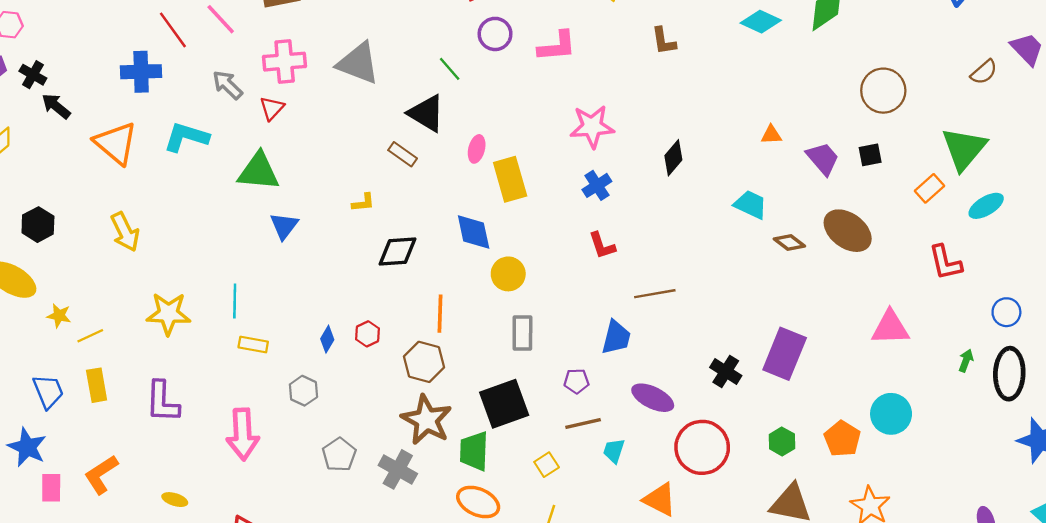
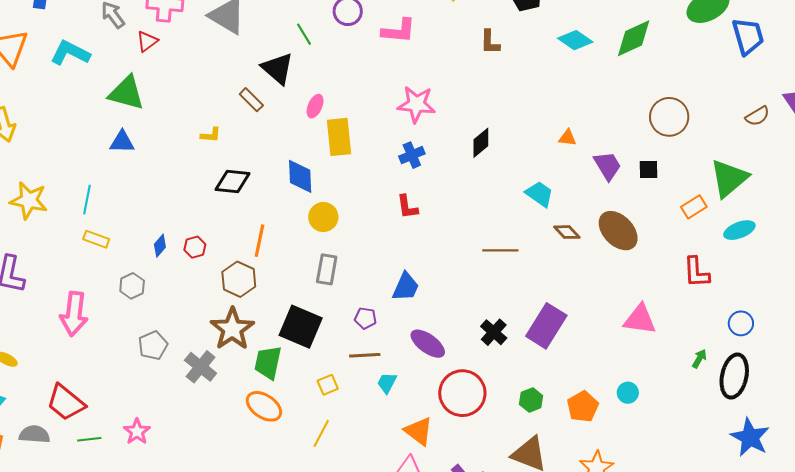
blue triangle: (284, 226) -> (122, 142), moved, turned 44
brown line: (655, 294) -> (500, 250), moved
black square: (504, 404) -> (301, 327), turned 33
cyan circle: (891, 414) -> (628, 393), size x0.6

